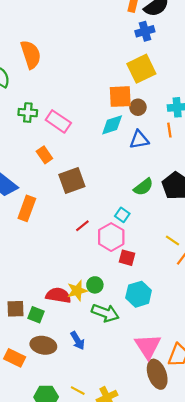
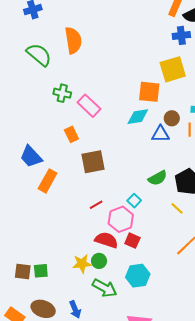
brown circle: (138, 107) -> (172, 118), moved
yellow line: (173, 241) -> (177, 208), moved
red semicircle: (58, 295) -> (106, 240), moved
green square: (36, 315) -> (41, 271), moved, turned -35

